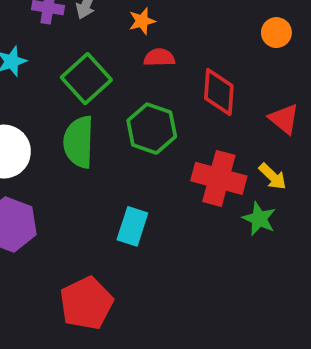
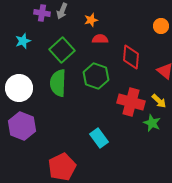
cyan rectangle: (132, 226) -> (99, 138), moved, turned -54

